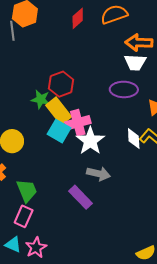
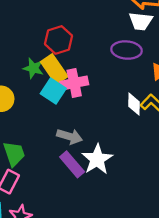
green star: (41, 99) -> (33, 68), moved
white star: (90, 141) -> (97, 159), moved
gray arrow: (99, 174) -> (70, 136), moved

